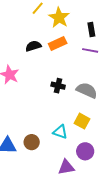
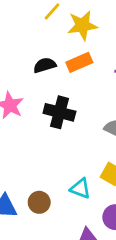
yellow star: (59, 18) -> (82, 25), turned 30
black cross: (58, 86) -> (59, 112), moved, size x1.5

